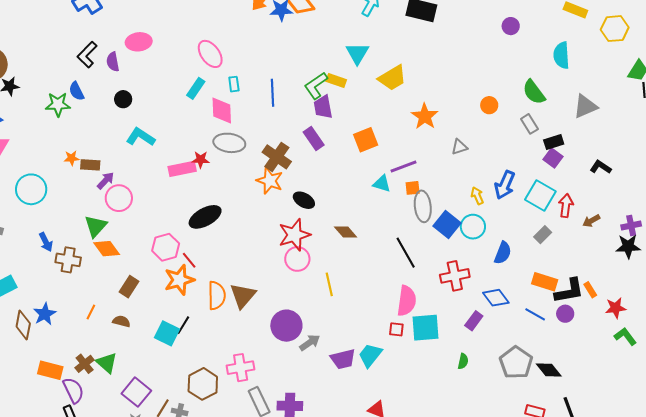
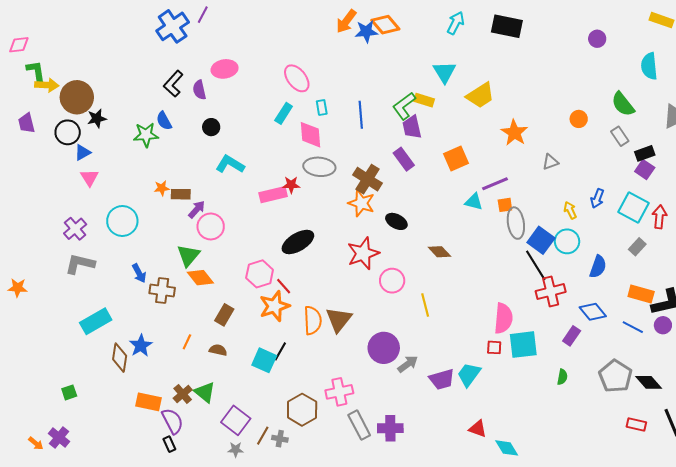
blue arrow: (505, 185) -> (597, 198), size x0.7
red star: (294, 235) -> (363, 253), moved
black line: (406, 253) -> (536, 265), moved

